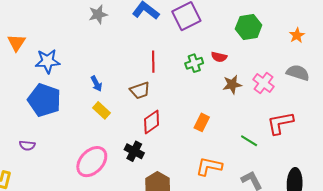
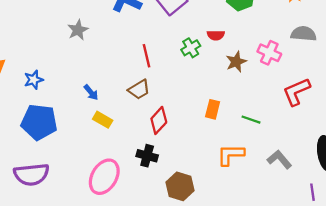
gray star: (98, 14) -> (78, 30), moved
blue star: (48, 61) -> (34, 80), size x0.7
green line: (249, 141) -> (251, 120), moved
purple semicircle: (27, 145) -> (31, 174), size x2.0

